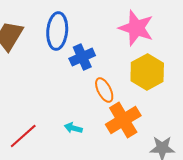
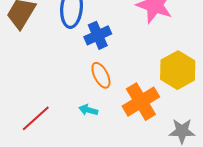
yellow hexagon: (147, 72) -> (178, 70), moved
orange ellipse: (104, 90) -> (101, 75), moved

